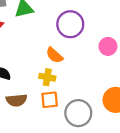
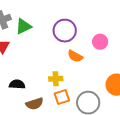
orange semicircle: (54, 55) -> (75, 56), moved

